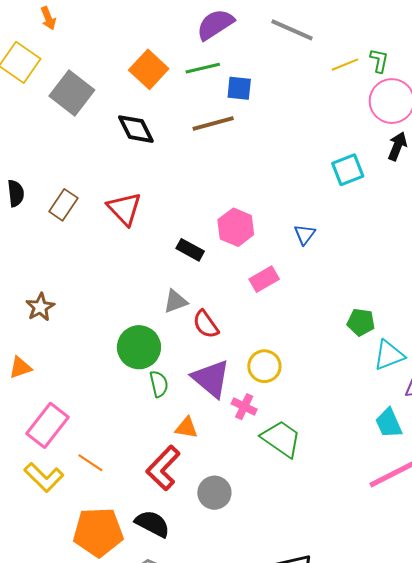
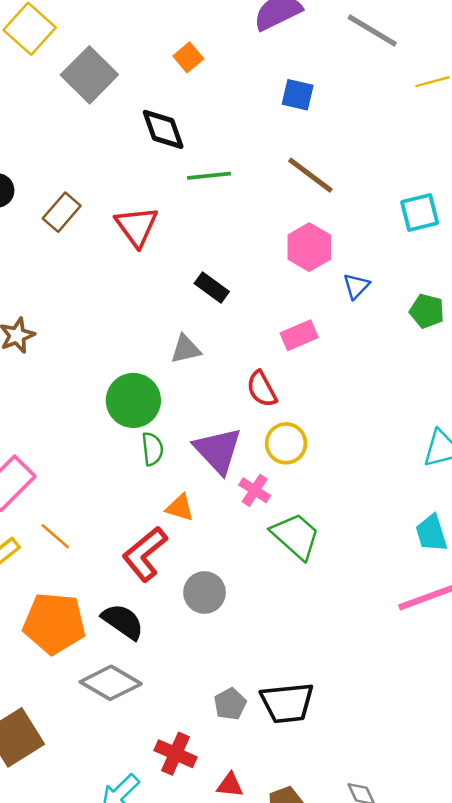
green line: (203, 68) -> (209, 176), moved
orange square: (149, 69) -> (188, 57), size x0.6
brown line: (213, 123) -> (310, 175), moved, turned 45
pink hexagon: (236, 227) -> (309, 247), moved
green pentagon: (361, 322) -> (427, 311), moved
red semicircle: (206, 324) -> (262, 389), moved

